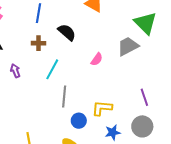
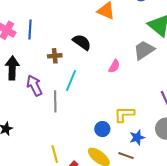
blue line: (39, 13) -> (30, 29), moved
purple arrow: (15, 71) -> (34, 86), size x1.5
gray line: (64, 97) -> (55, 101), moved

